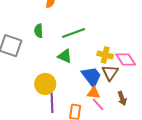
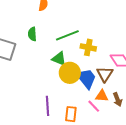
yellow cross: (105, 55) -> (88, 47), moved
yellow circle: (45, 84) -> (70, 73), moved
orange triangle: (94, 93) -> (102, 96), moved

